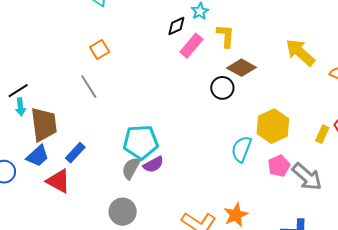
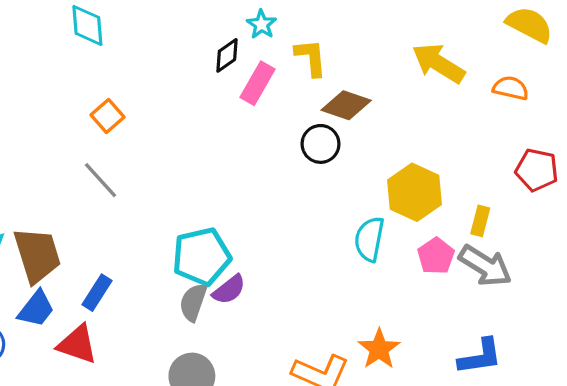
yellow rectangle: (322, 134) -> (480, 221), moved

